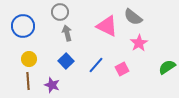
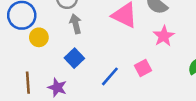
yellow circle: (29, 59) -> (39, 37), moved
blue line: (96, 65) -> (110, 76), moved

